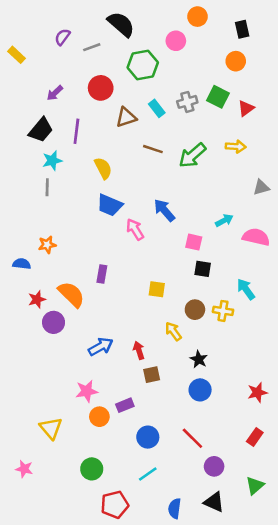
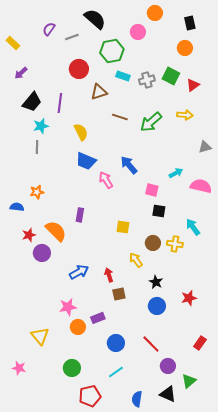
purple arrow: (55, 93) -> (21, 73), moved
cyan rectangle: (157, 108) -> (123, 76), moved, turned -32
red star: (257, 392) -> (189, 298), moved
green triangle: (255, 485) -> (189, 381), moved

